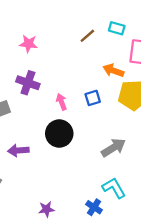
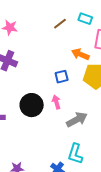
pink arrow: (61, 102) -> (56, 102), moved
cyan L-shape: (114, 188) -> (75, 154), turned -135

